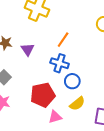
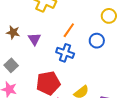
blue circle: (72, 81) -> (97, 41), moved

